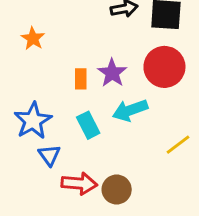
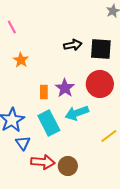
orange star: (33, 38) -> (21, 60), moved
cyan rectangle: (88, 125) -> (49, 123), size x1.4

